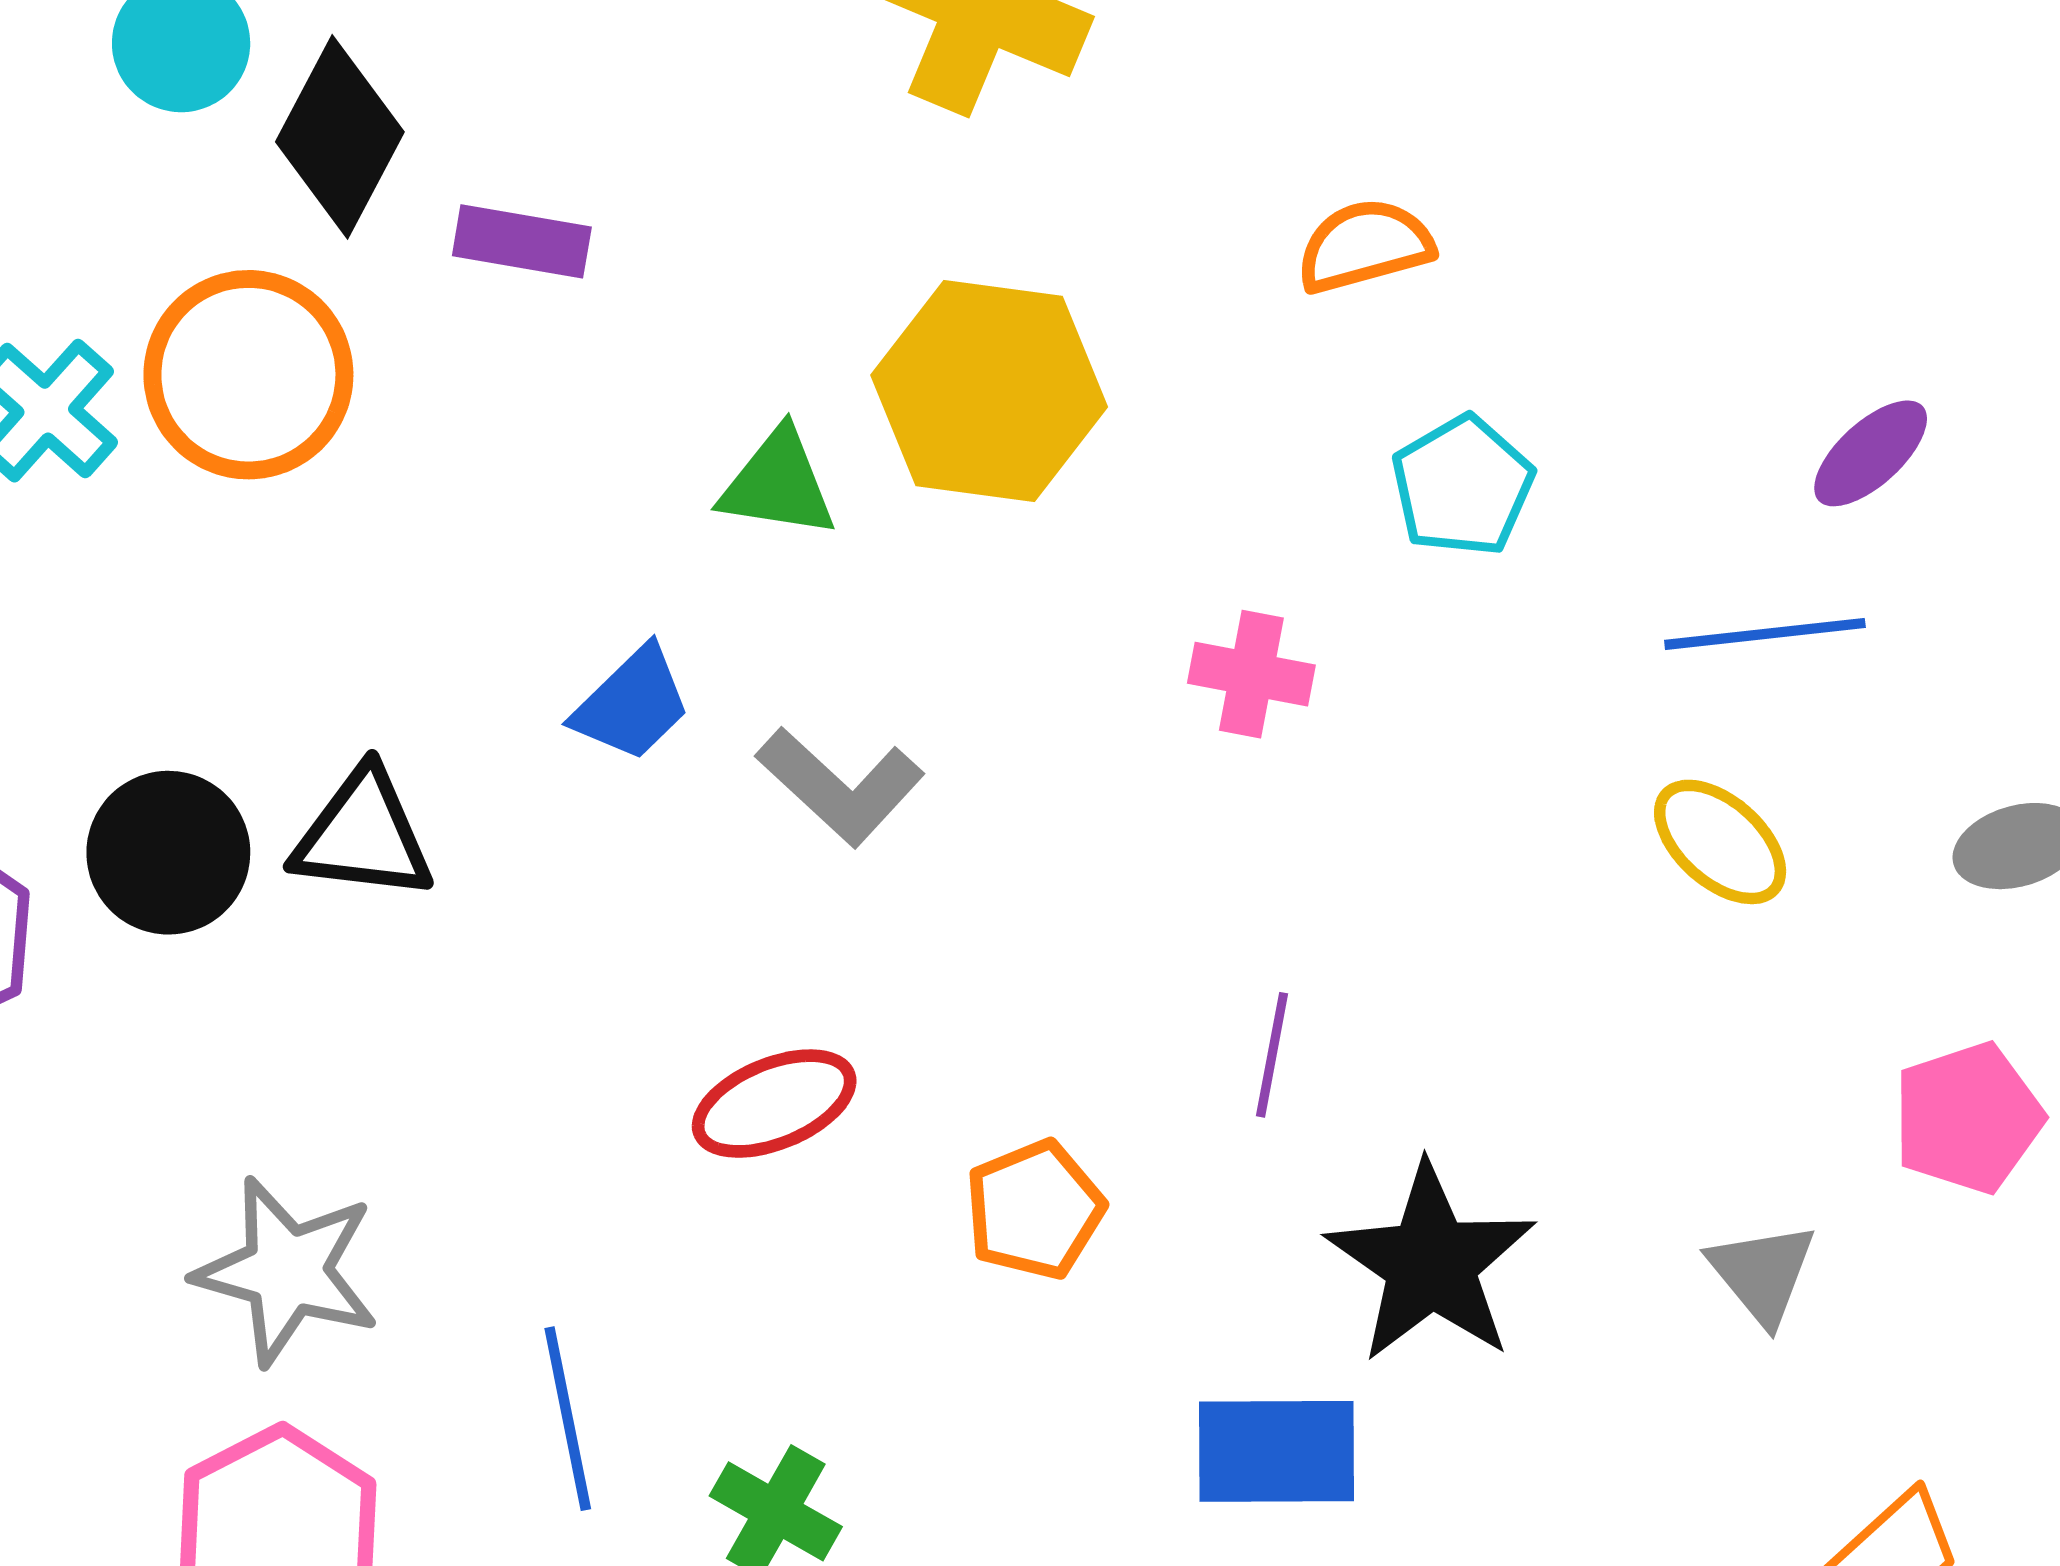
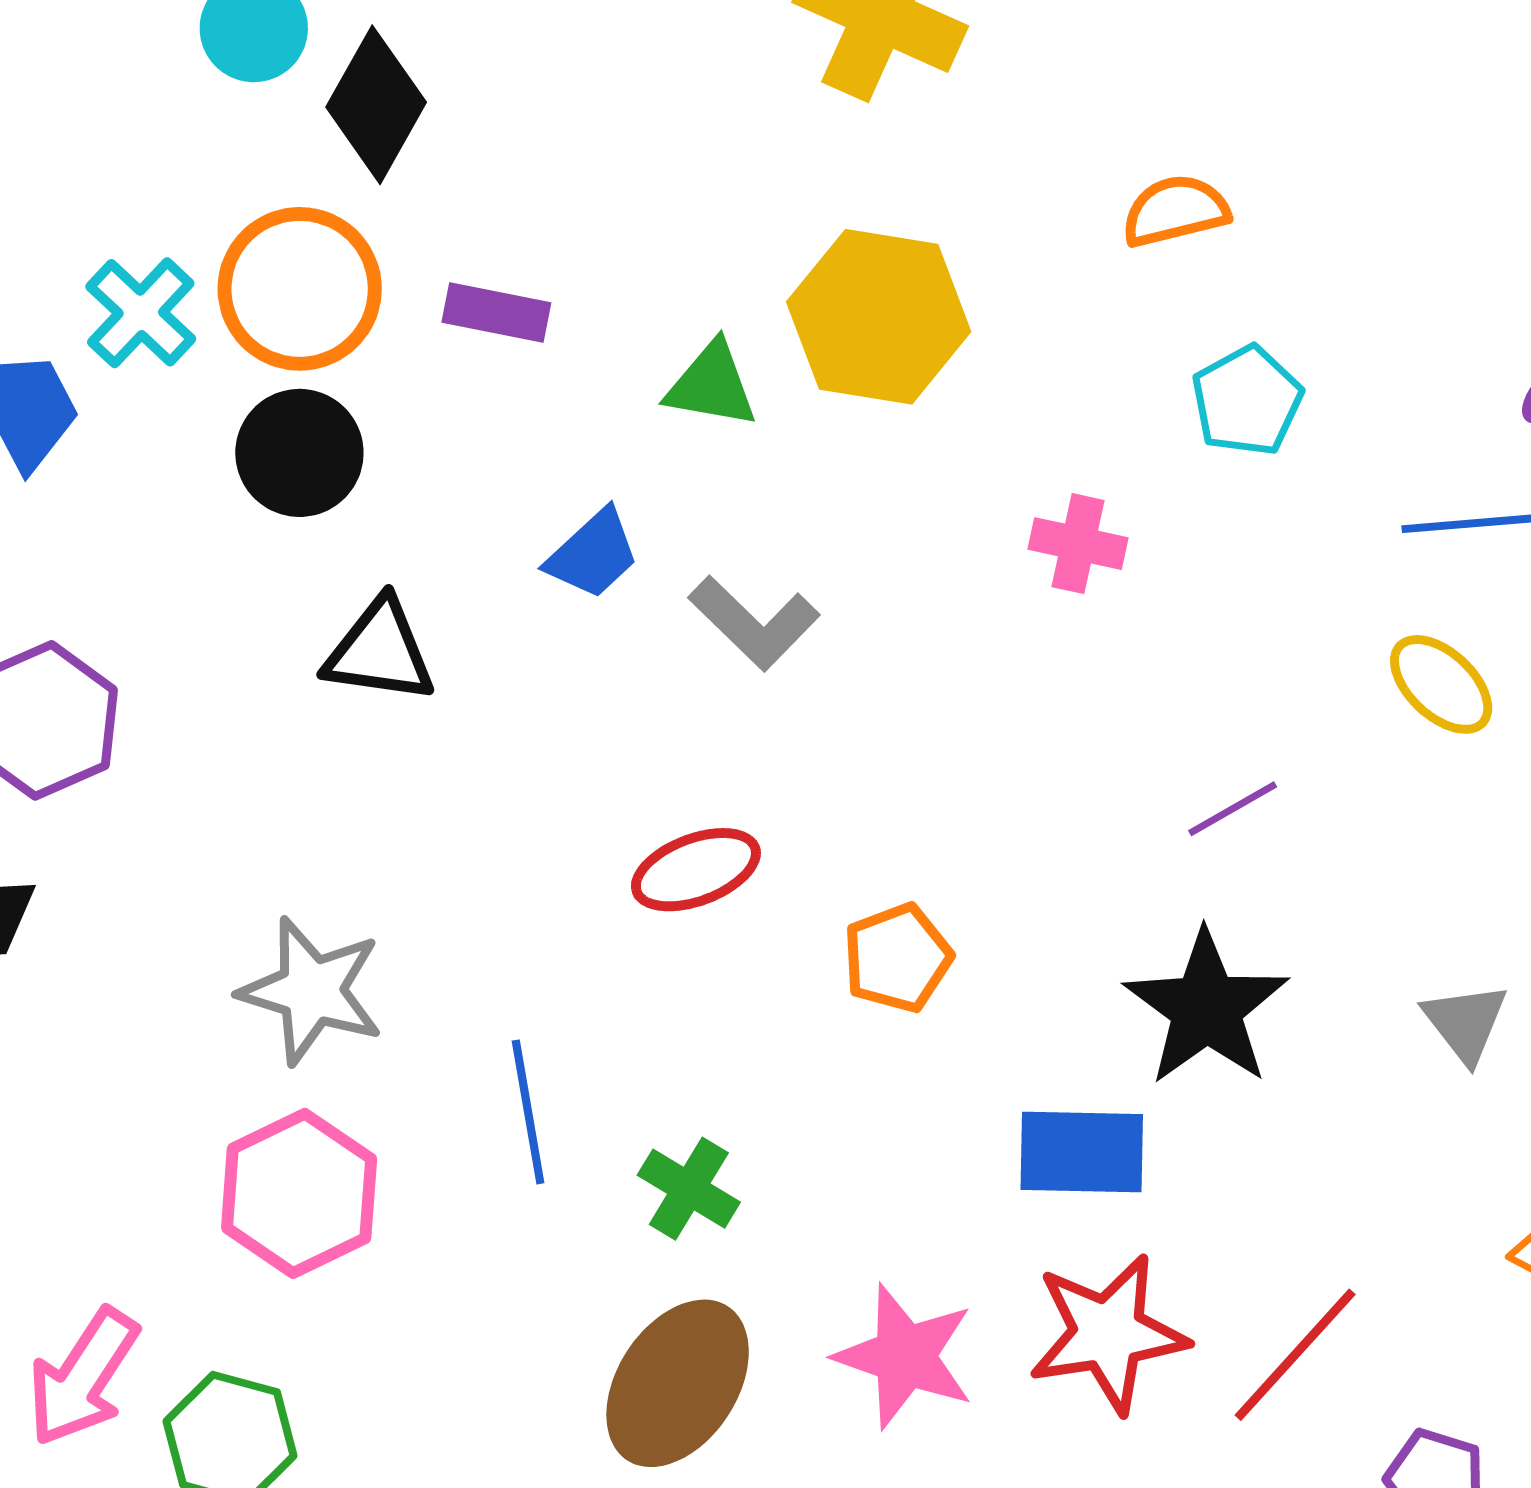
purple rectangle: (522, 241) -> (496, 313), moved
black circle: (168, 853) -> (299, 453), moved
purple line: (1272, 1055) -> (1233, 809), moved, turned 48

